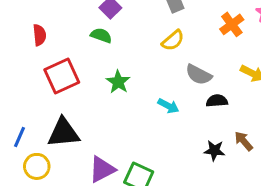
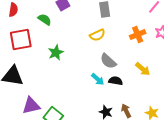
green semicircle: (101, 35) -> (45, 19), moved
cyan arrow: (168, 106) -> (98, 79), moved

